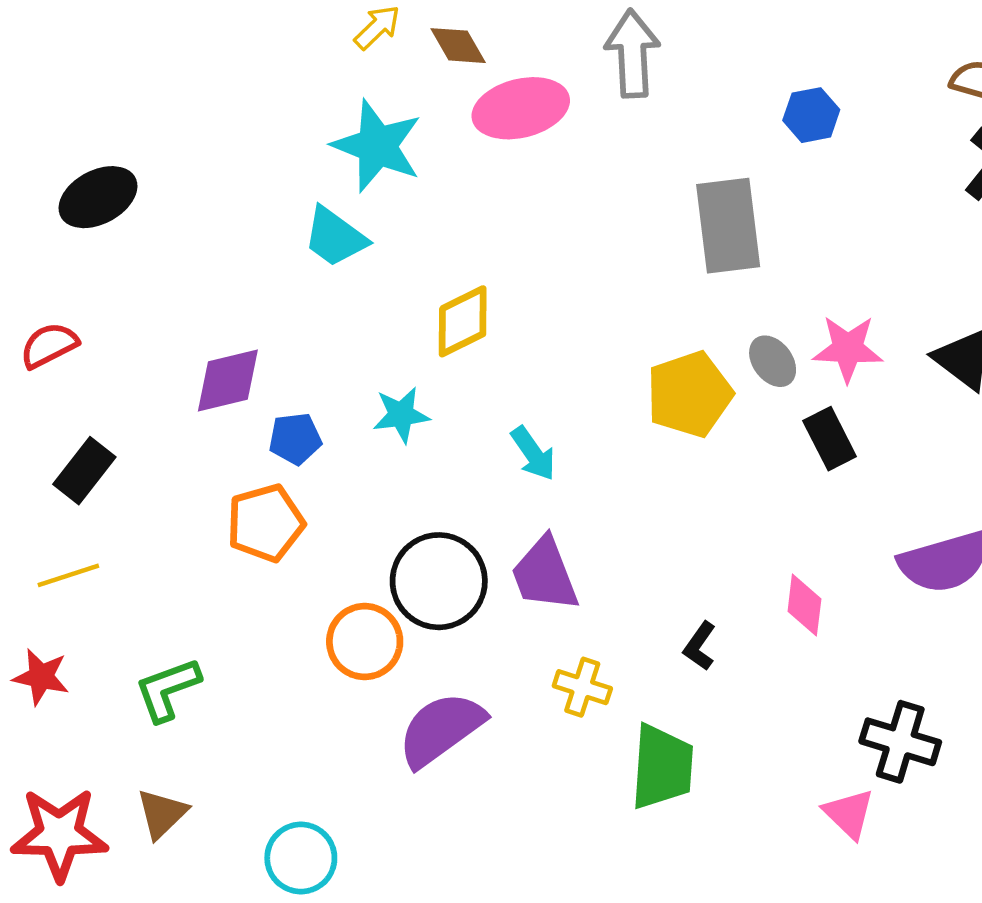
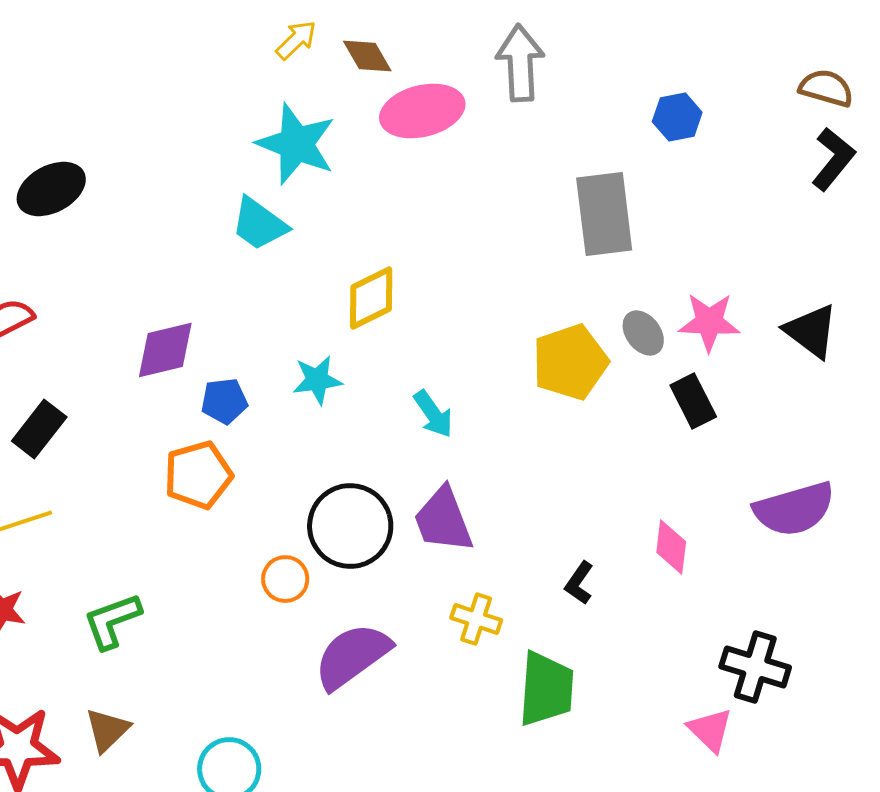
orange circle: (365, 642) -> (285, 579), size x0.7

